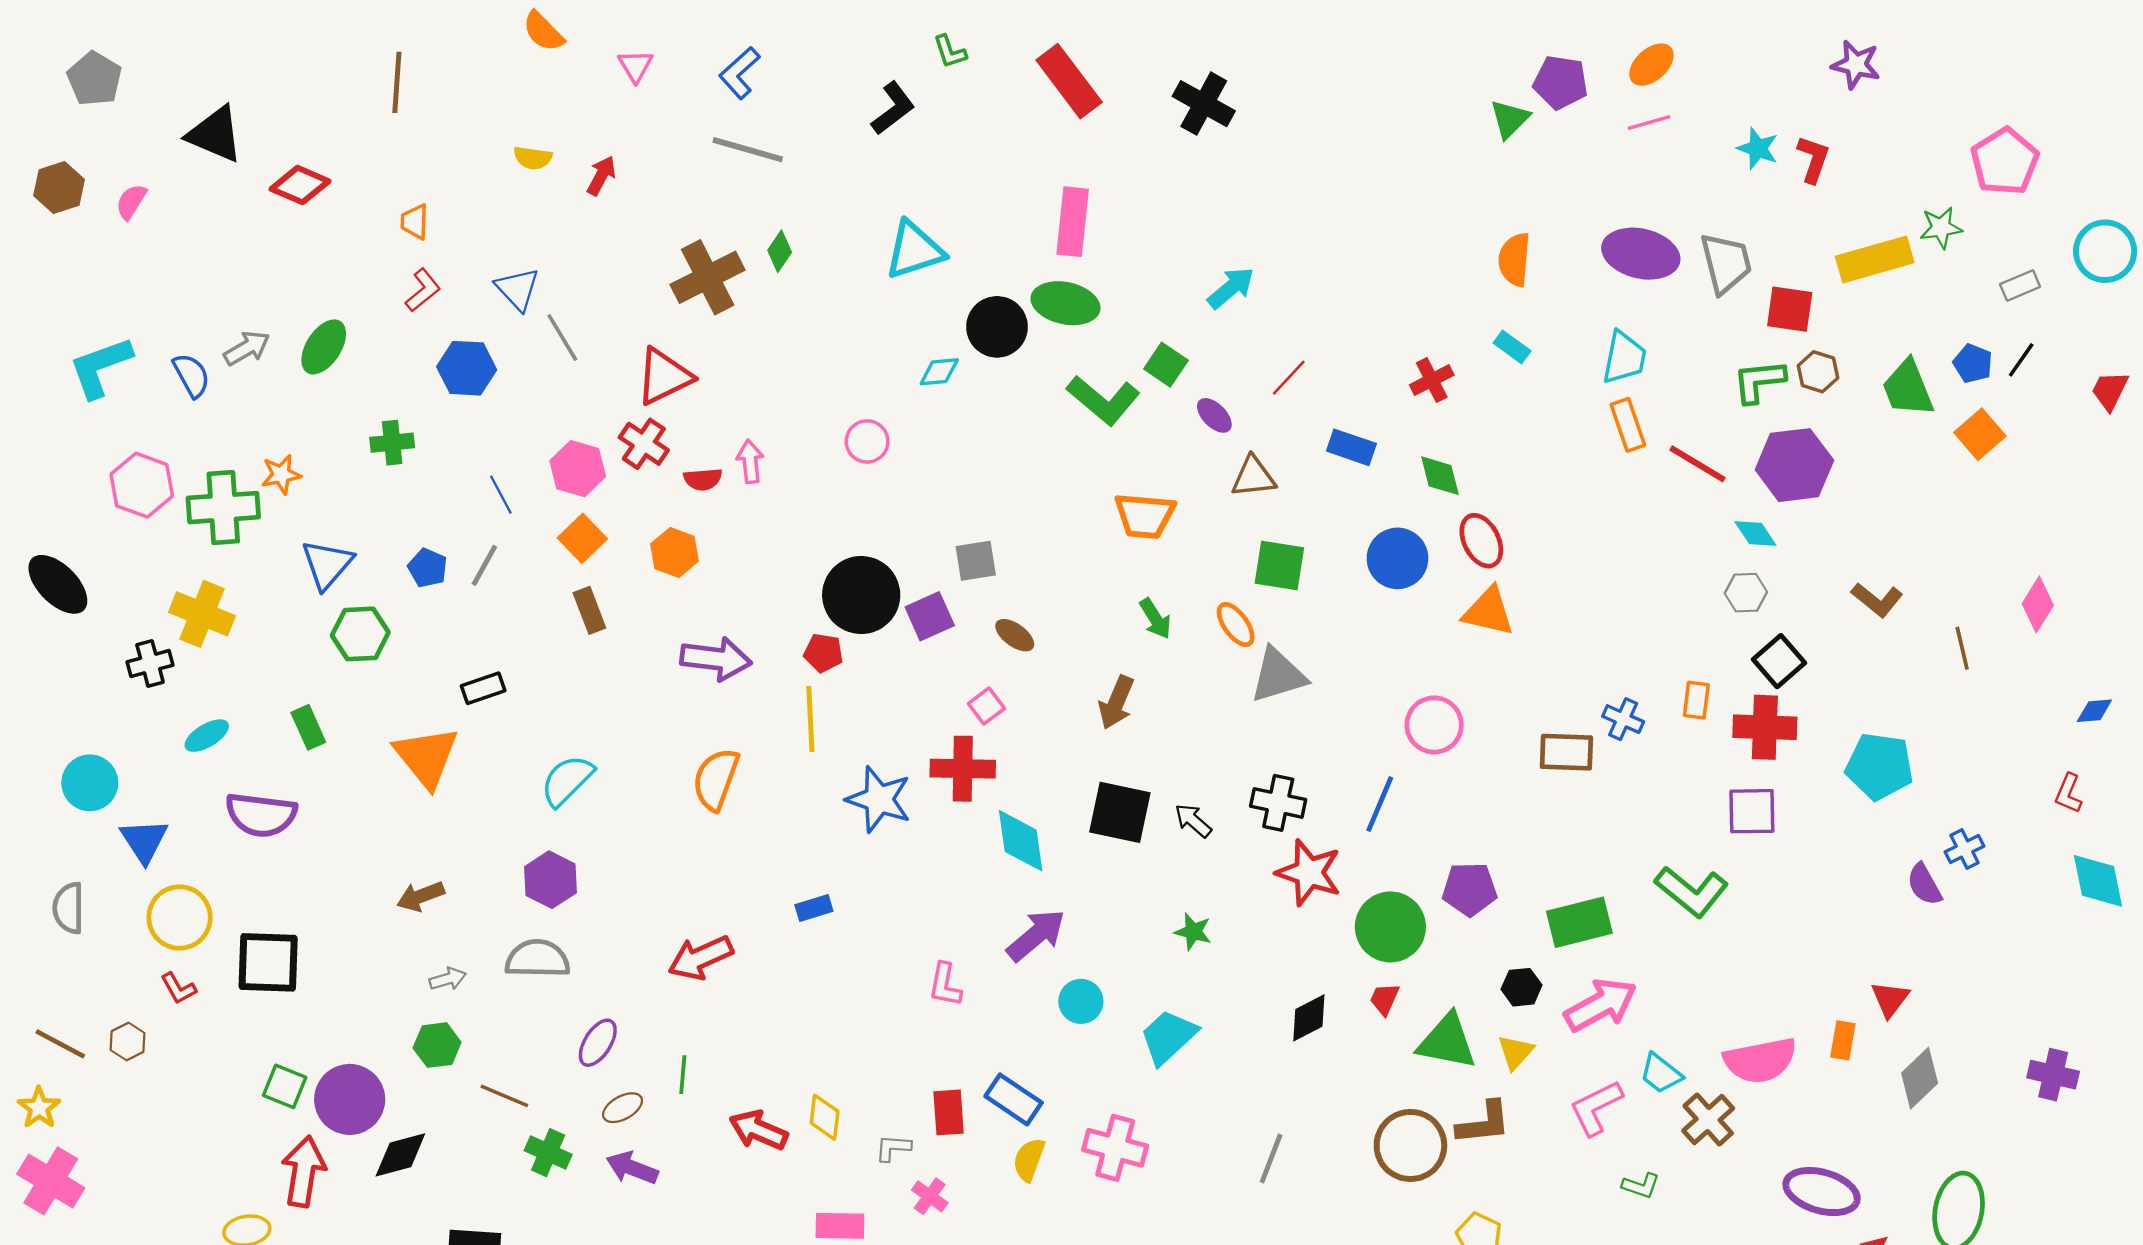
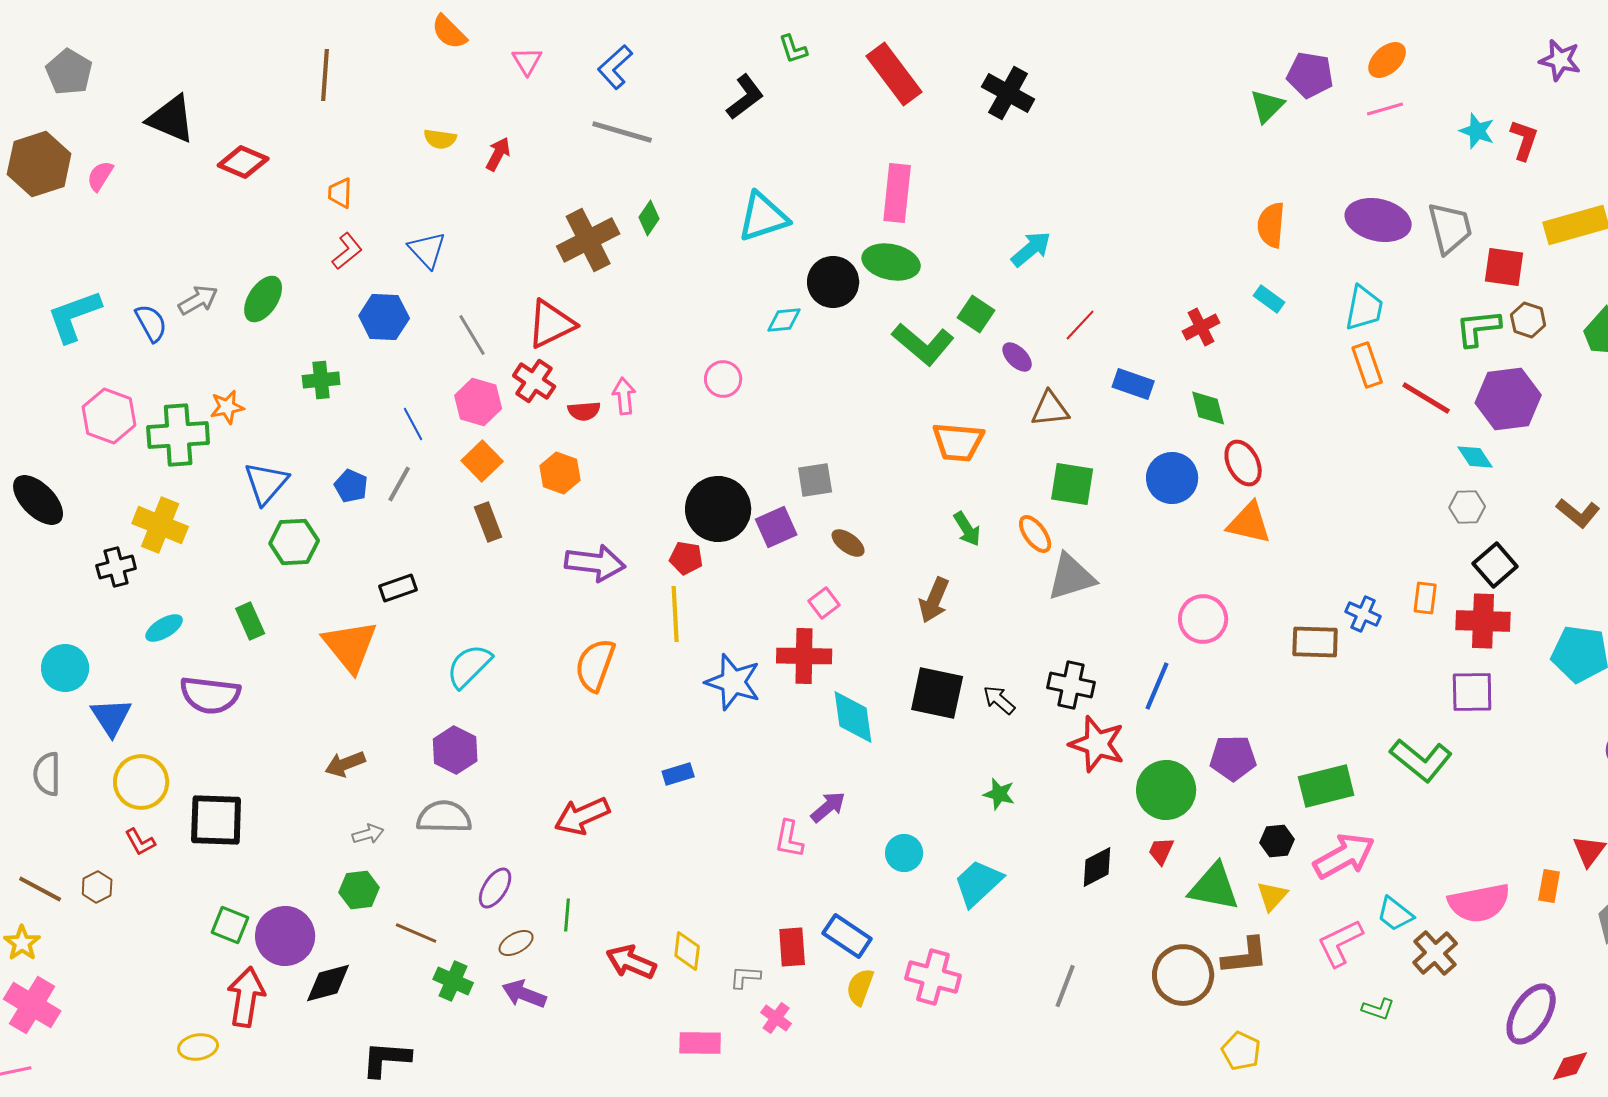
brown hexagon: (59, 187) -> (39, 164), size x1.5
gray line: (562, 337) -> (472, 335), moved
purple arrow: (1036, 935) -> (828, 807), moved, size x0.7
purple ellipse: (1822, 1192) -> (1531, 1014), turned -74

